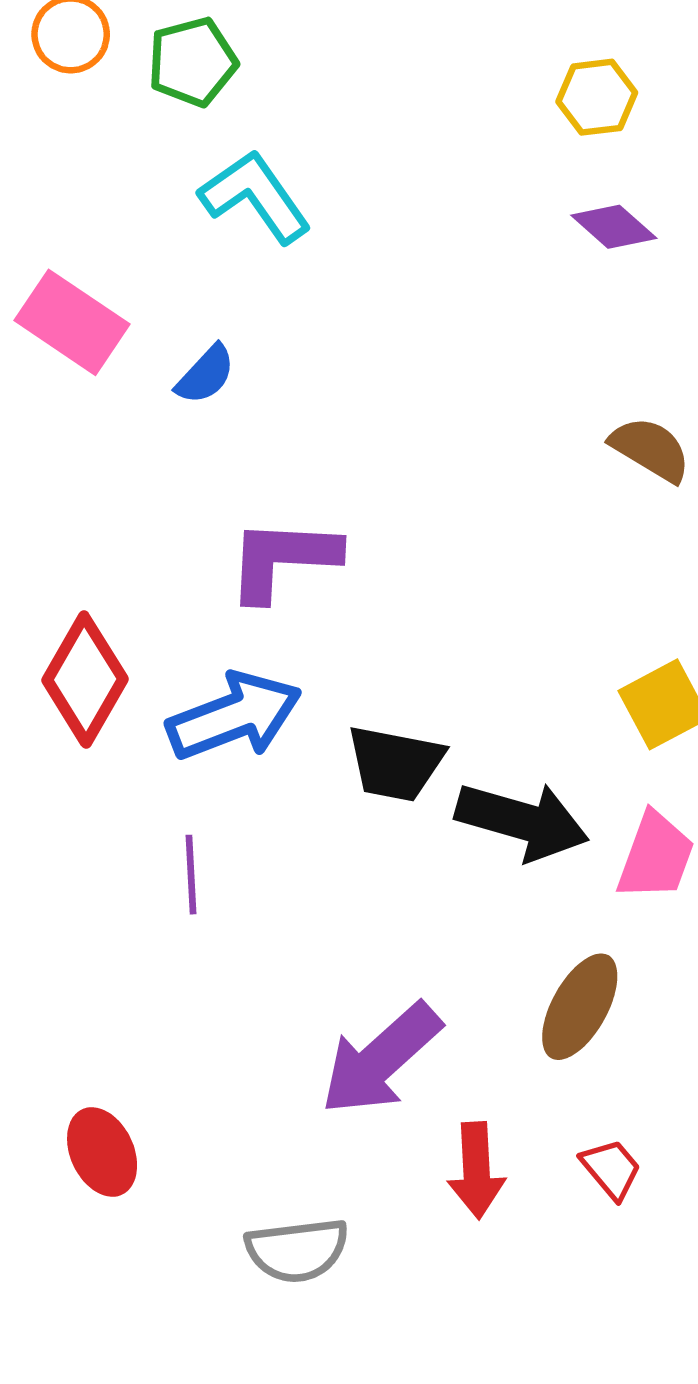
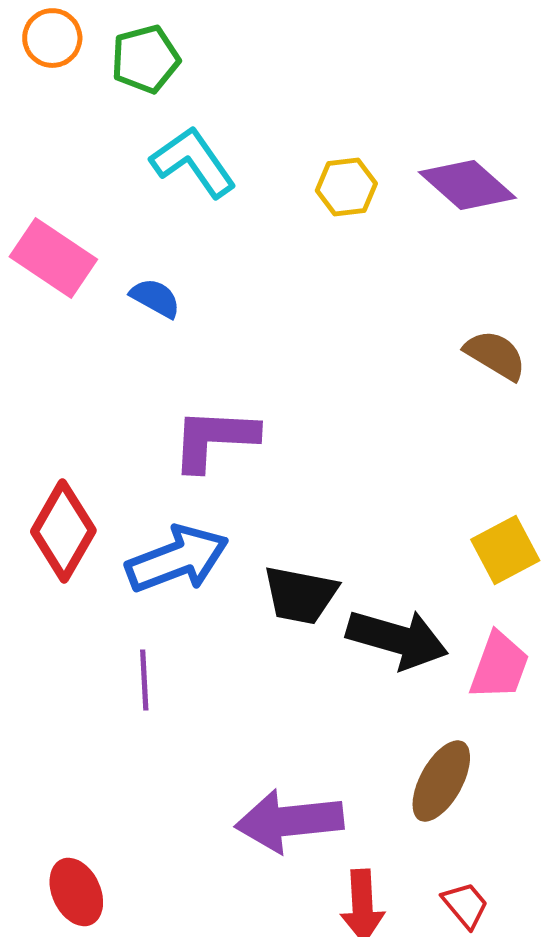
yellow hexagon: (597, 97) -> (346, 187), moved
purple diamond: (614, 227) -> (467, 185), size x1.5
blue semicircle: (205, 375) -> (155, 298), turned -104
purple arrow: (381, 1059) -> (289, 821), turned 36

